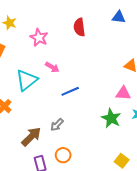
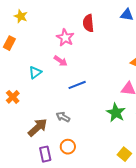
pink star: (39, 38) -> (65, 38), moved
cyan triangle: (27, 80) -> (35, 72), size x0.6
gray arrow: (57, 125) -> (63, 117), turned 72

